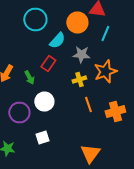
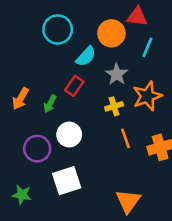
gray star: (81, 54) -> (117, 74), turned 30
green arrow: (29, 78) -> (50, 104), turned 56
white square: (42, 138) -> (67, 181), size x1.6

